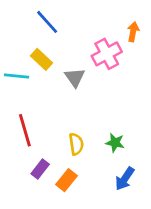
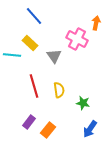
pink cross: (107, 54) -> (77, 39), turned -35
red line: (25, 130) -> (34, 86), moved
yellow semicircle: (76, 144) -> (59, 90), moved

